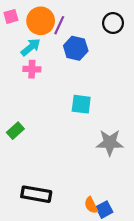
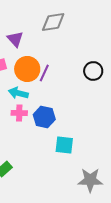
cyan arrow: (31, 47) -> (18, 93), turned -126
blue hexagon: (76, 48) -> (44, 117), moved

